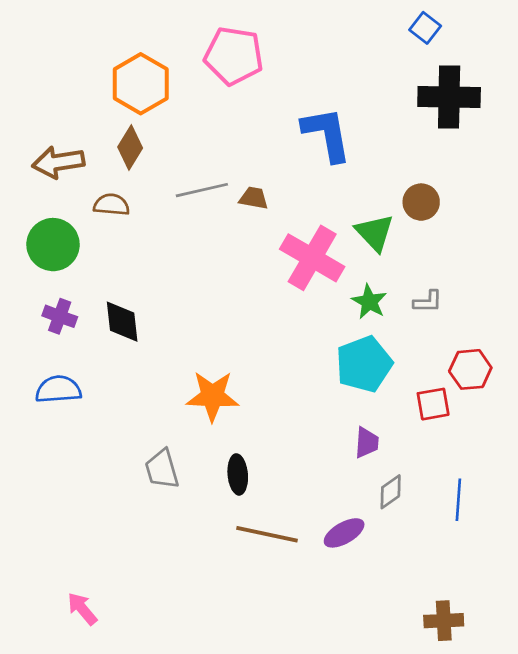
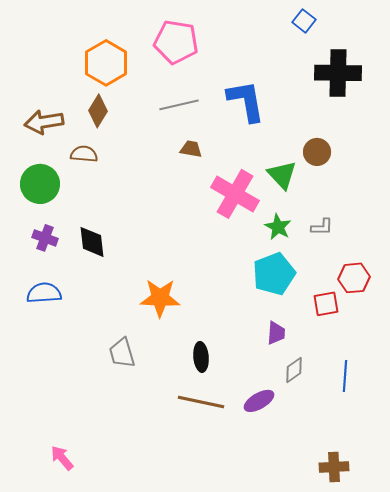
blue square: (425, 28) -> (304, 21), moved
gray line: (202, 190) -> (179, 105), moved
black ellipse: (238, 474) -> (201, 357), moved

